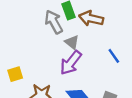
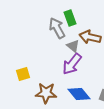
brown arrow: (91, 18) -> (90, 37), moved

